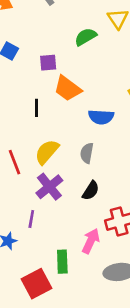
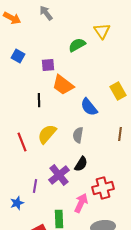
blue semicircle: (101, 117) -> (89, 107), turned 48
purple cross: (49, 187) -> (59, 175), moved

